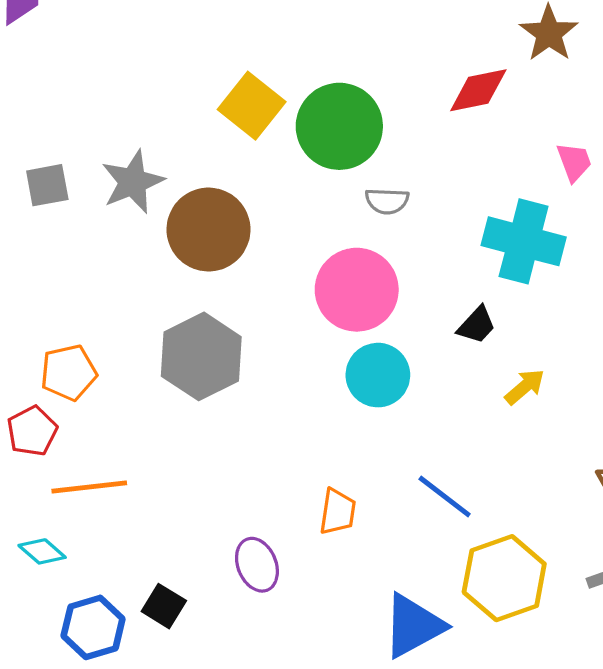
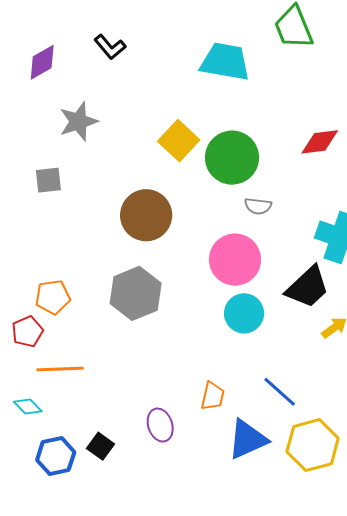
gray star: (133, 182) -> (78, 122), moved
black trapezoid: (477, 325) -> (308, 287), size x1.8
blue triangle: (413, 626) -> (247, 439), moved

